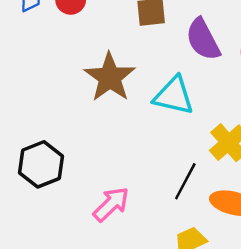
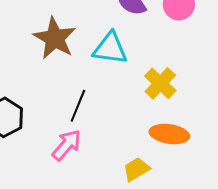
black line: (185, 181) -> (78, 106), moved

